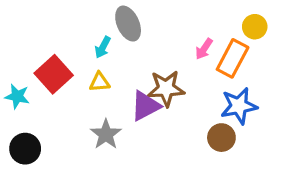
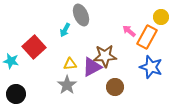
pink arrow: (204, 49) -> (129, 31), turned 96
yellow triangle: (100, 82) -> (70, 64), moved
blue star: (239, 106) -> (151, 67), turned 30
brown circle: (221, 138) -> (115, 87), moved

